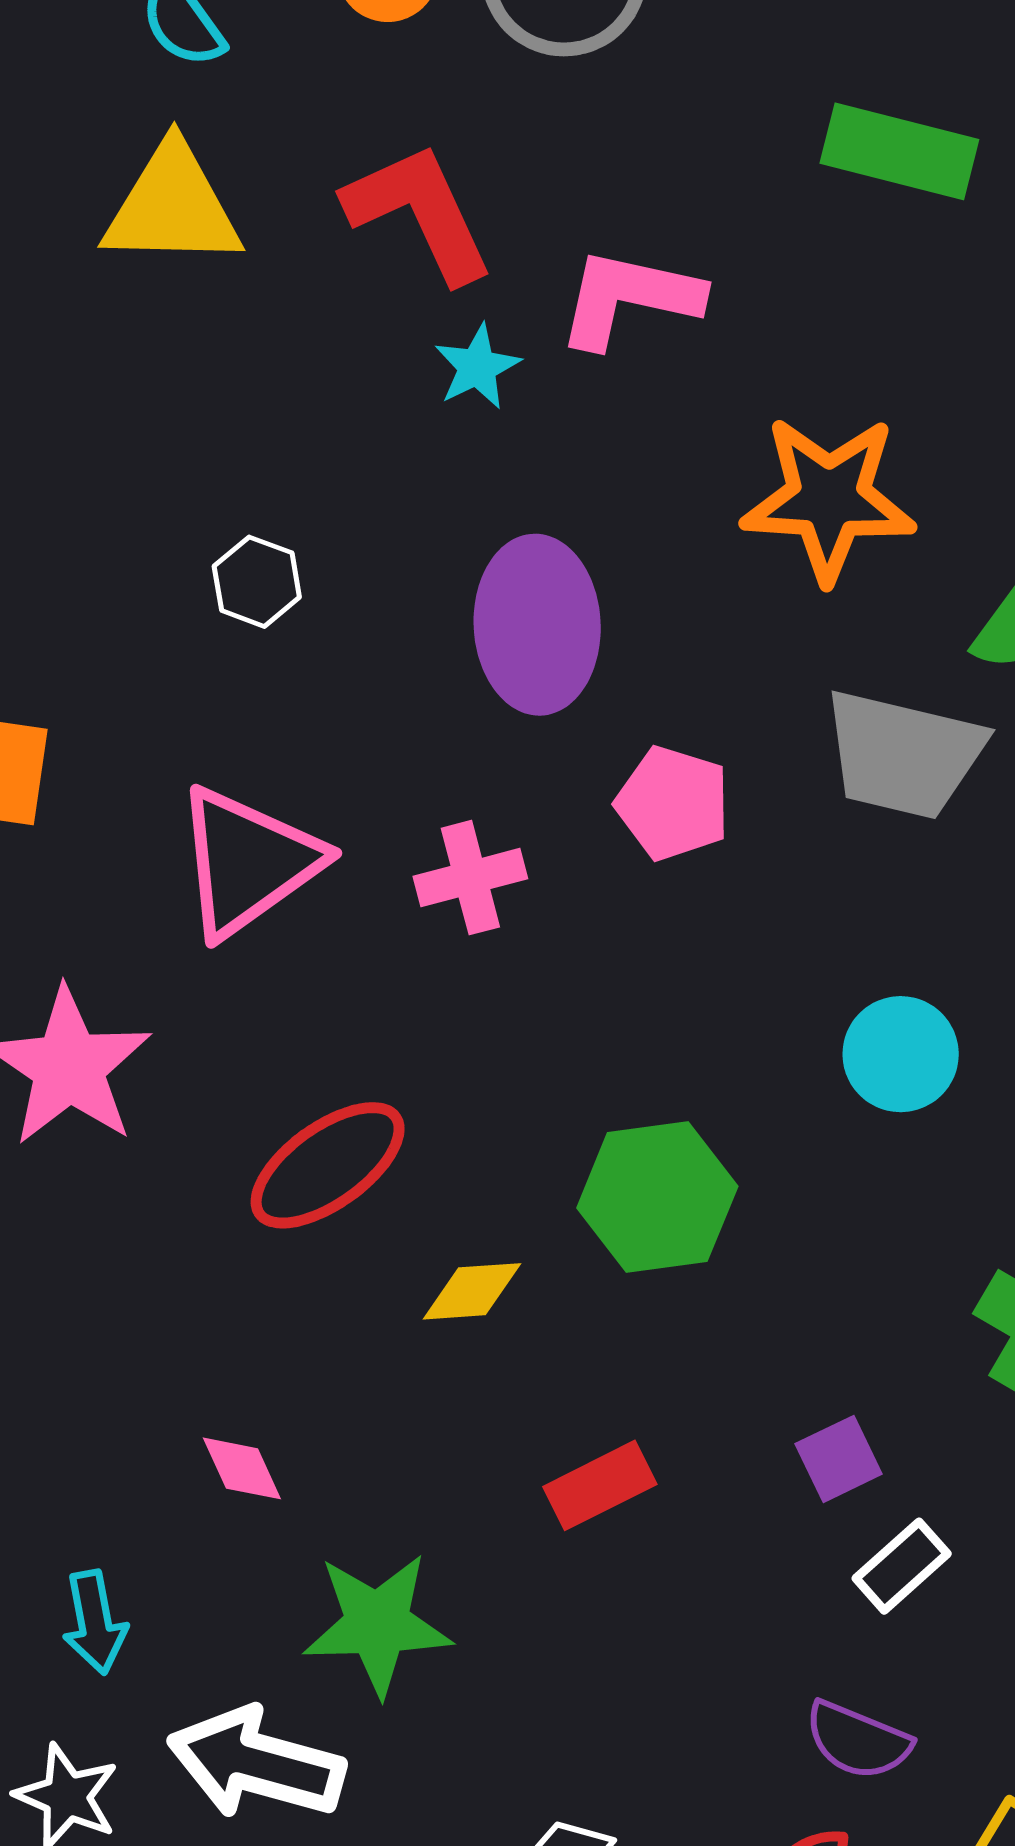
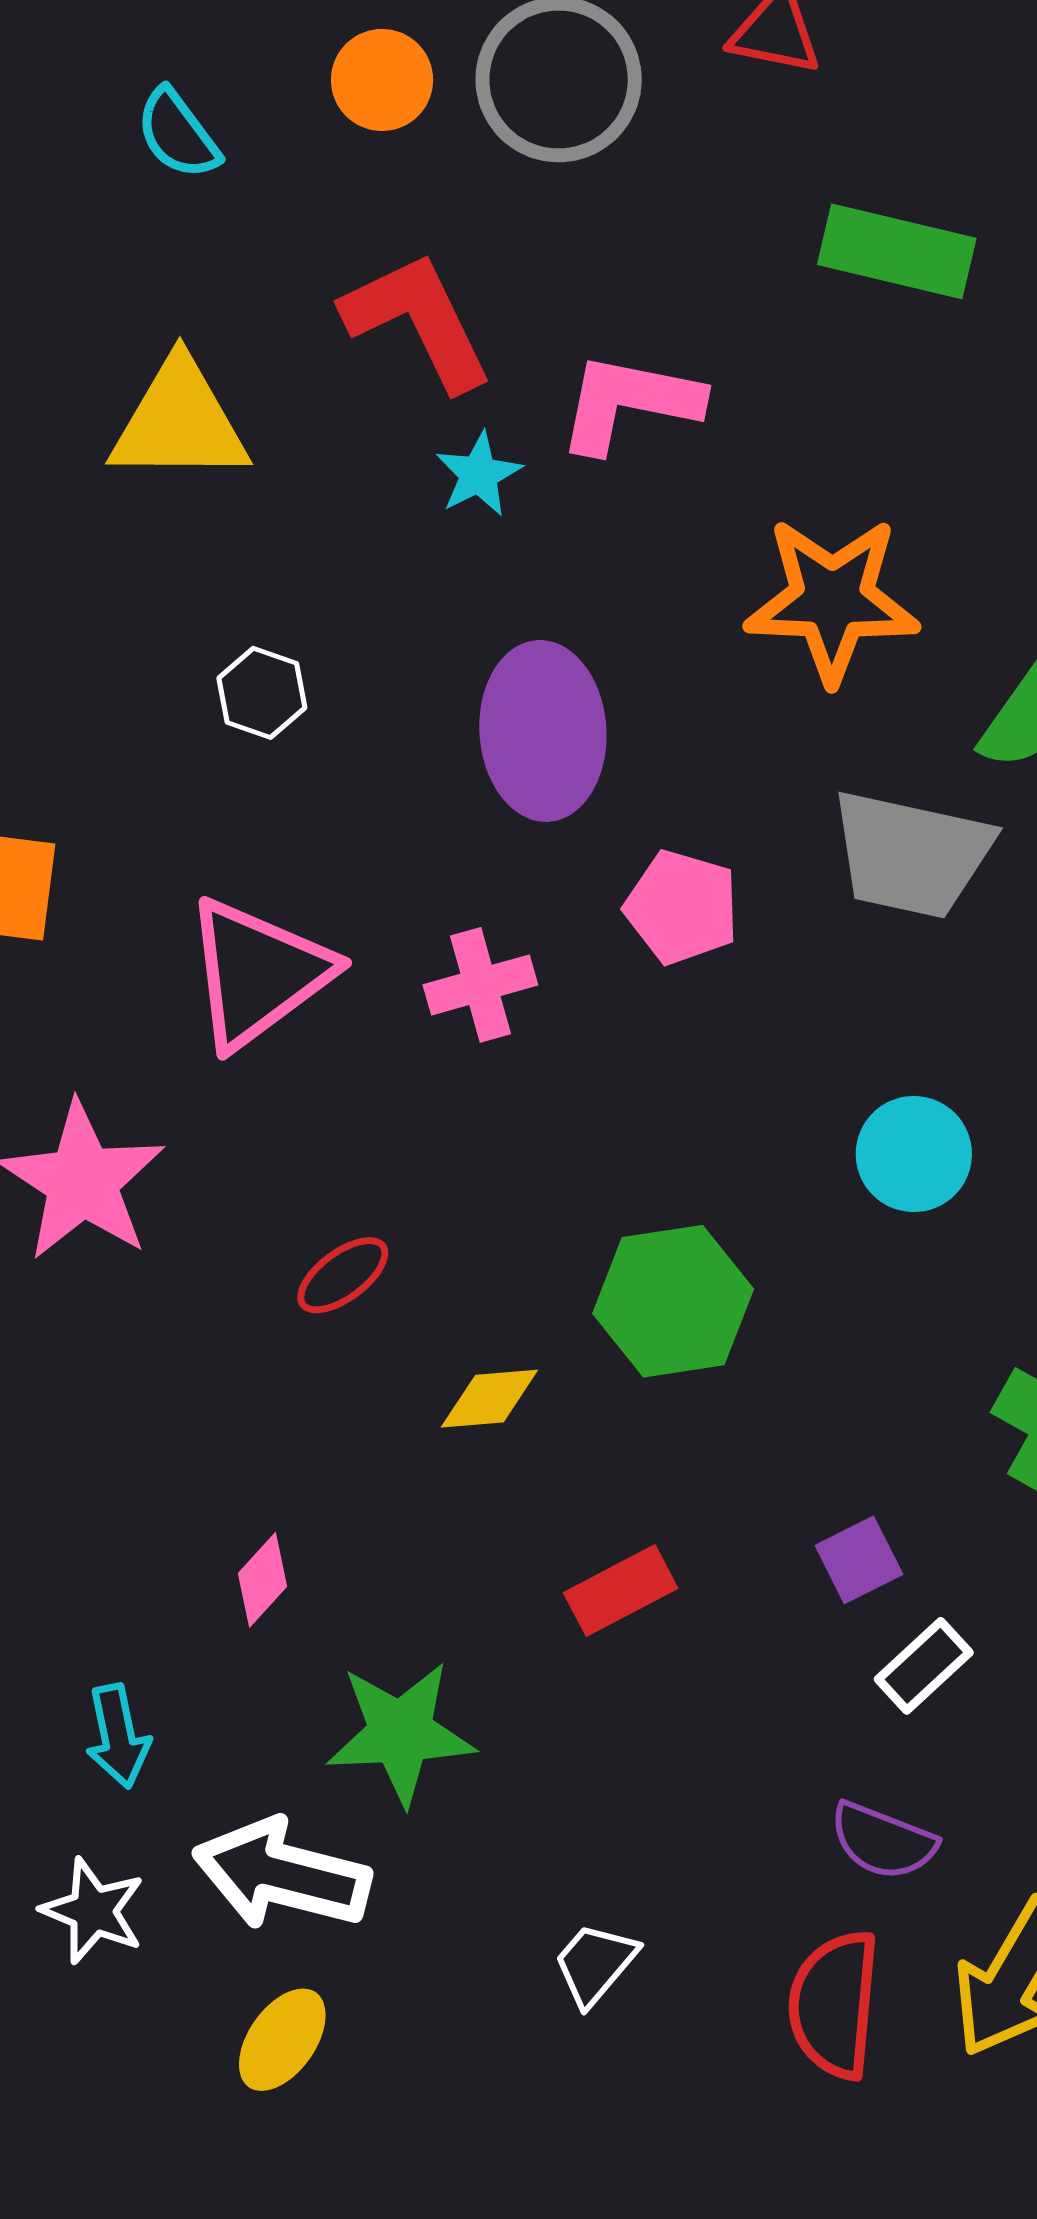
yellow triangle: (172, 206) -> (179, 422), moved
red ellipse: (328, 1165) -> (343, 1275), size x0.6
pink diamond: (242, 1468) -> (263, 1580), turned 68

